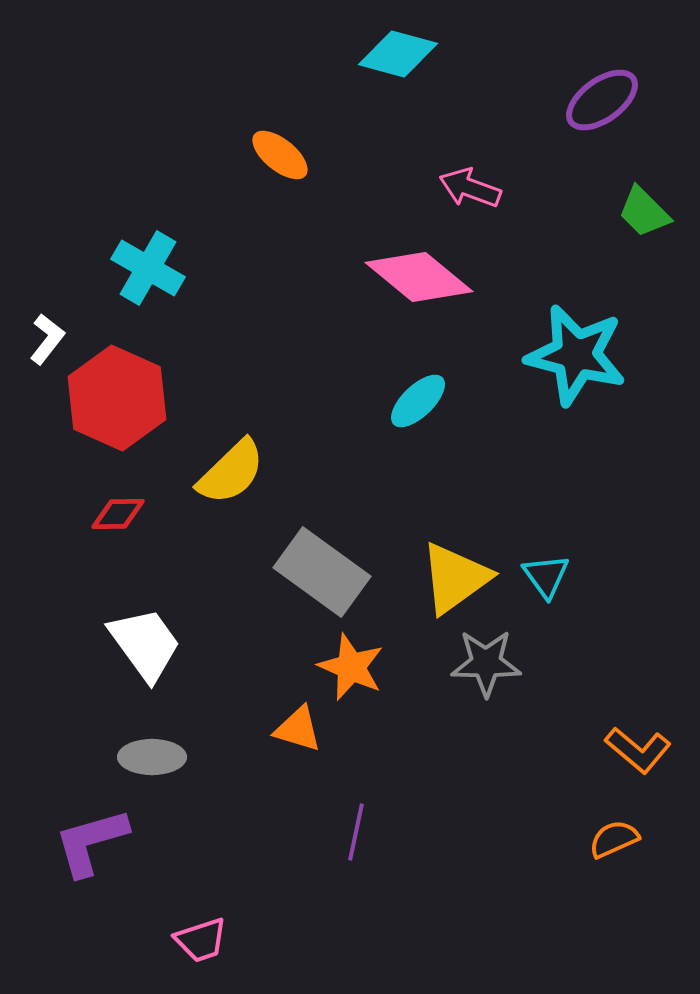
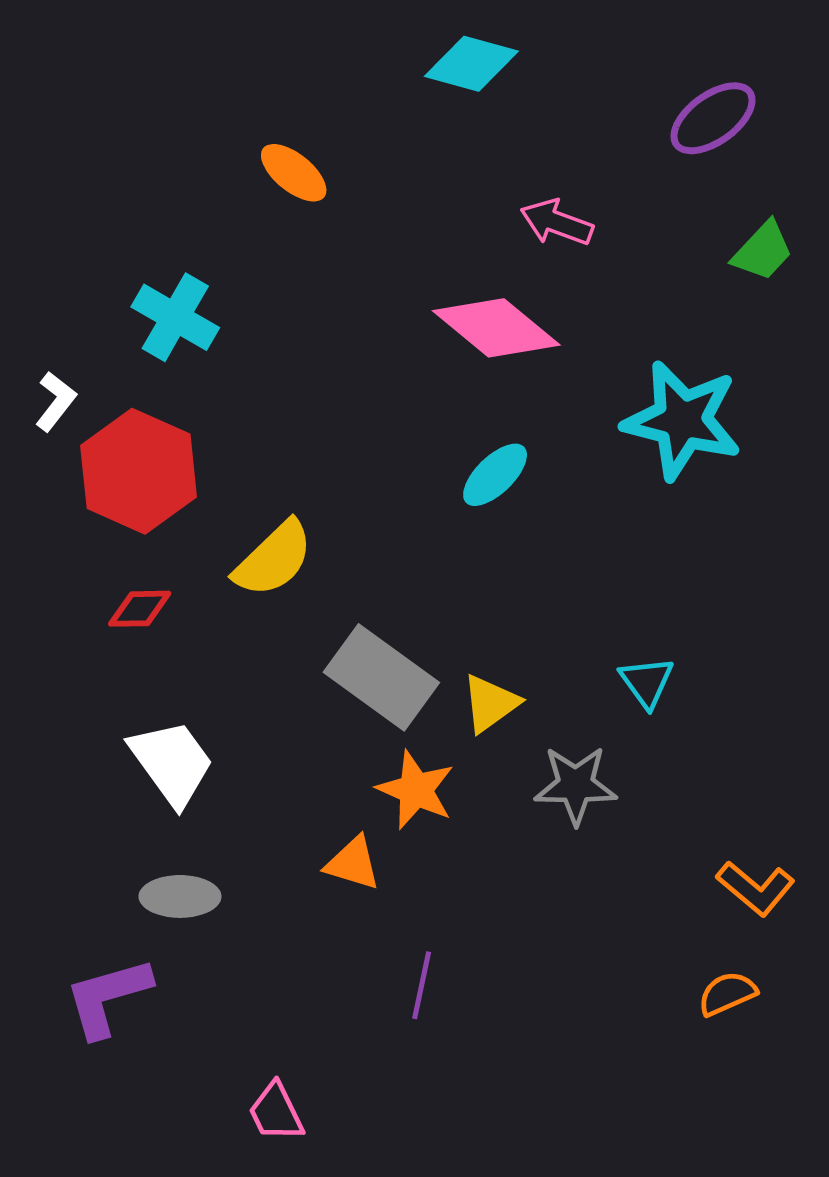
orange ellipse: (280, 155) -> (294, 173), moved
green trapezoid: (644, 212) -> (763, 251), turned -92
yellow triangle: (455, 578) -> (490, 703), moved, size x0.7
pink trapezoid: (201, 940) -> (276, 1112), moved, turned 82

